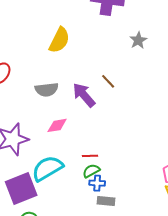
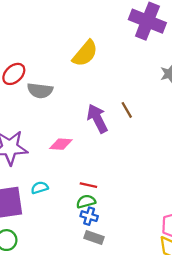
gray semicircle: (47, 90) -> (40, 91), moved
cyan semicircle: (47, 168) -> (40, 188), size x0.5

